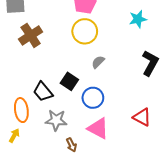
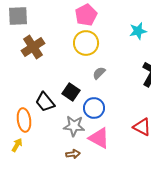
gray star: (56, 120) -> (74, 126), moved
brown arrow: (71, 145) -> (73, 154), turned -72

